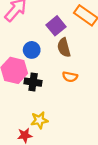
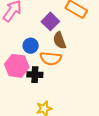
orange semicircle: (70, 77) -> (51, 58), moved, size x1.5

